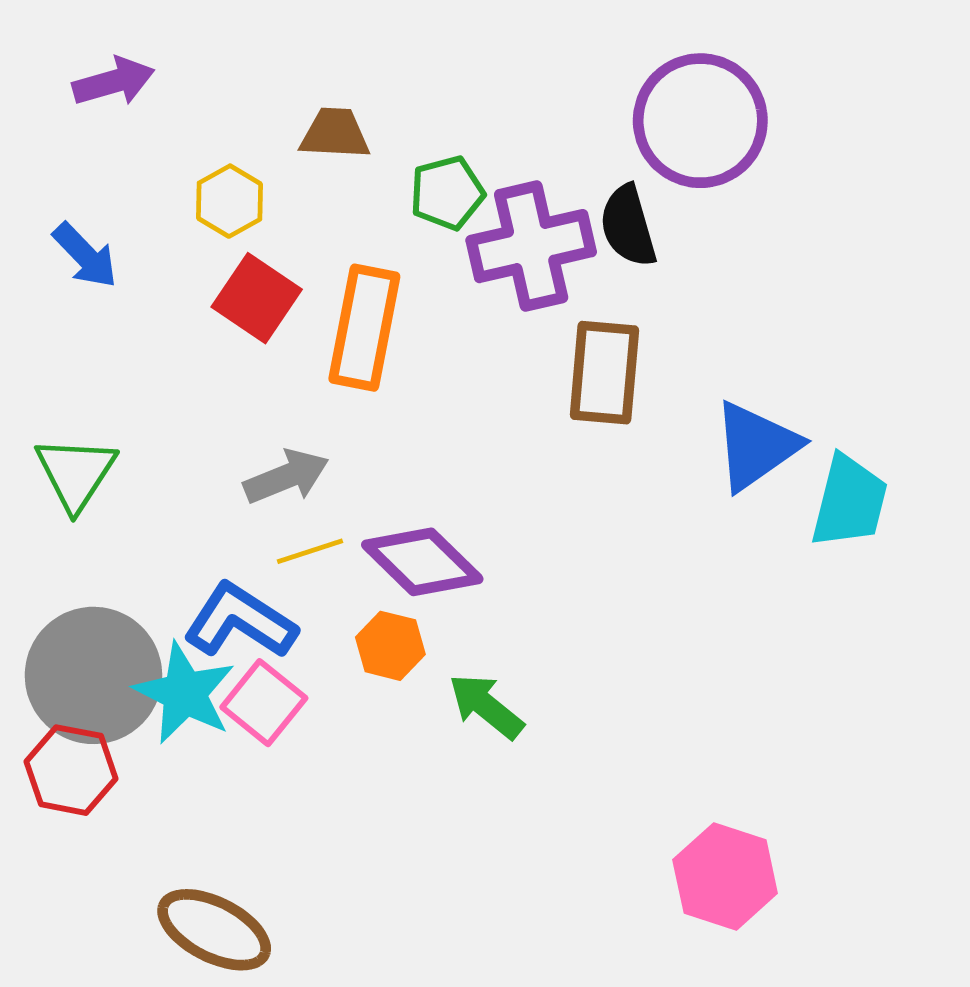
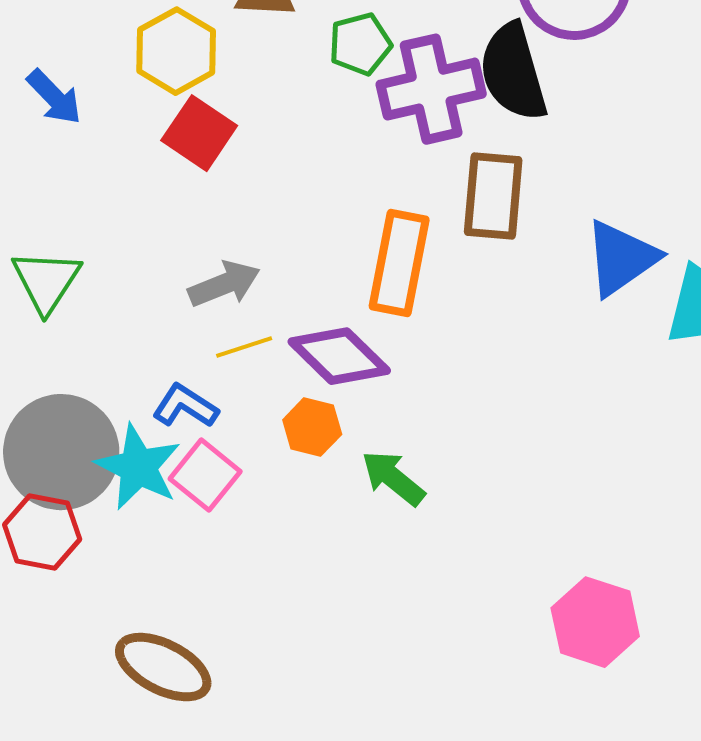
yellow hexagon: (229, 201) -> (176, 51), size x1.4
black semicircle: (628, 226) -> (513, 72), size x1.4
orange rectangle: (364, 328) -> (399, 263), moved
blue L-shape: (240, 621) -> (185, 406), size x0.7

